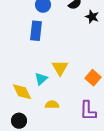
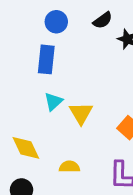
cyan triangle: (41, 79) -> (53, 101), moved

